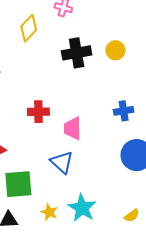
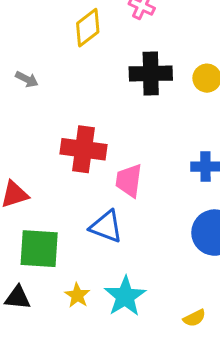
red cross: (38, 112) -> (84, 149), size x1.4
blue triangle: (62, 162) -> (106, 227), turned -30

